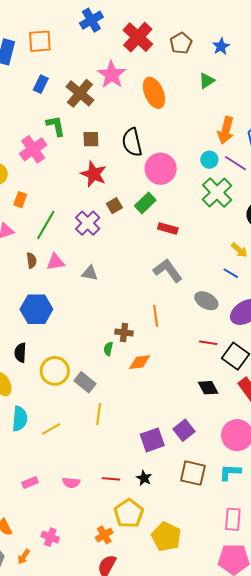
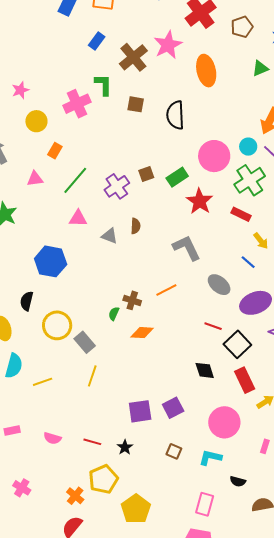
pink circle: (161, 169) -> (214, 156), moved
red star: (94, 174) -> (200, 201), moved
red rectangle: (168, 229) -> (241, 214), moved
brown semicircle: (31, 260) -> (136, 226), moved
orange line: (156, 316) -> (166, 290), turned 60
brown square: (193, 473) -> (174, 451), size x0.6
orange cross: (104, 535) -> (75, 496), turned -30

